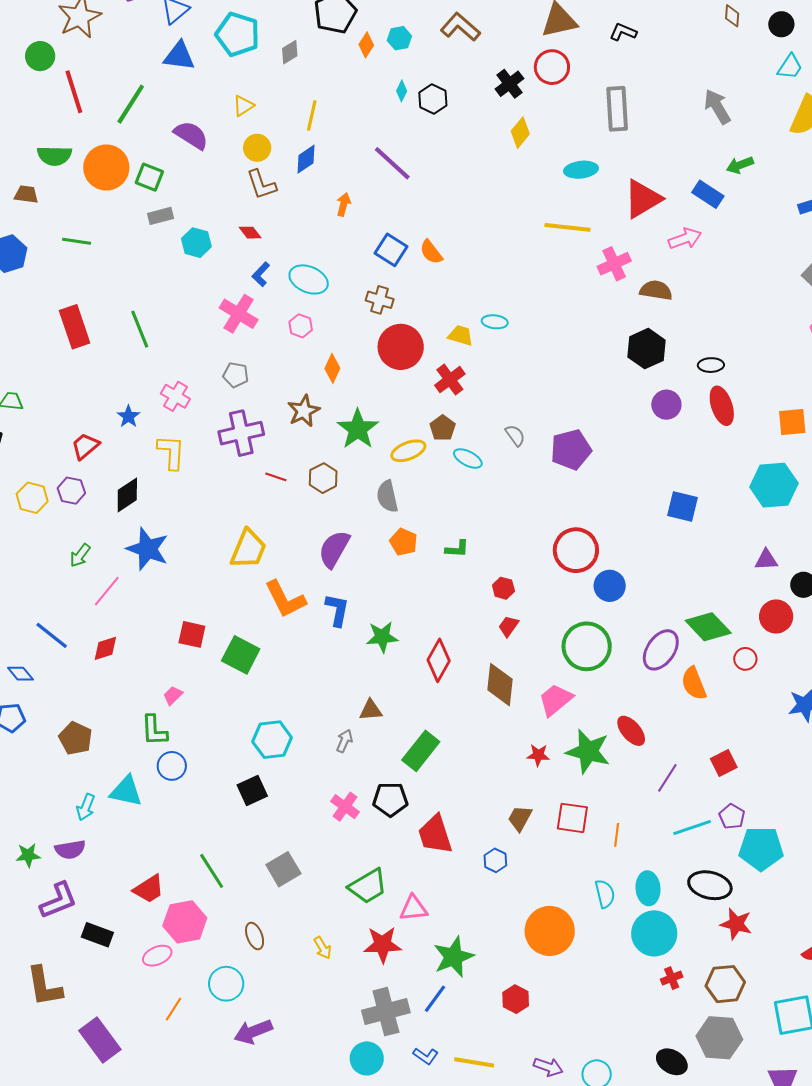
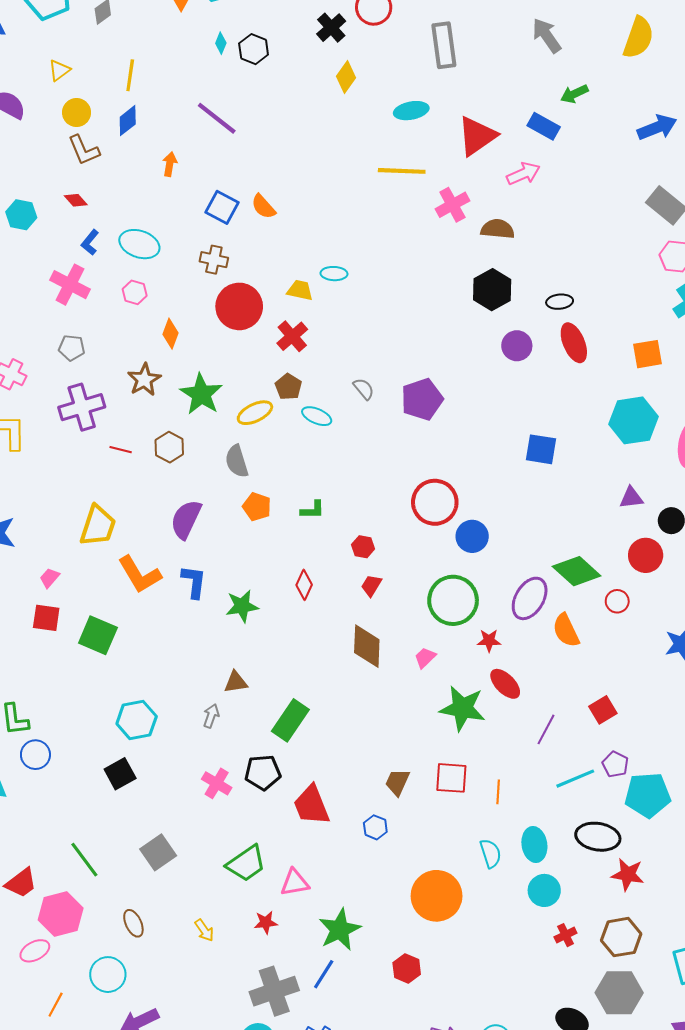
red diamond: (439, 660) -> (304, 585), moved, size x0.7
pink trapezoid: (173, 695) -> (49, 578), moved
pink trapezoid: (556, 700) -> (425, 658), size x0.6
red star: (538, 755) -> (489, 641), moved
cyan circle: (654, 933) -> (544, 890), size x0.7
red star: (383, 945) -> (266, 922), size x0.6

